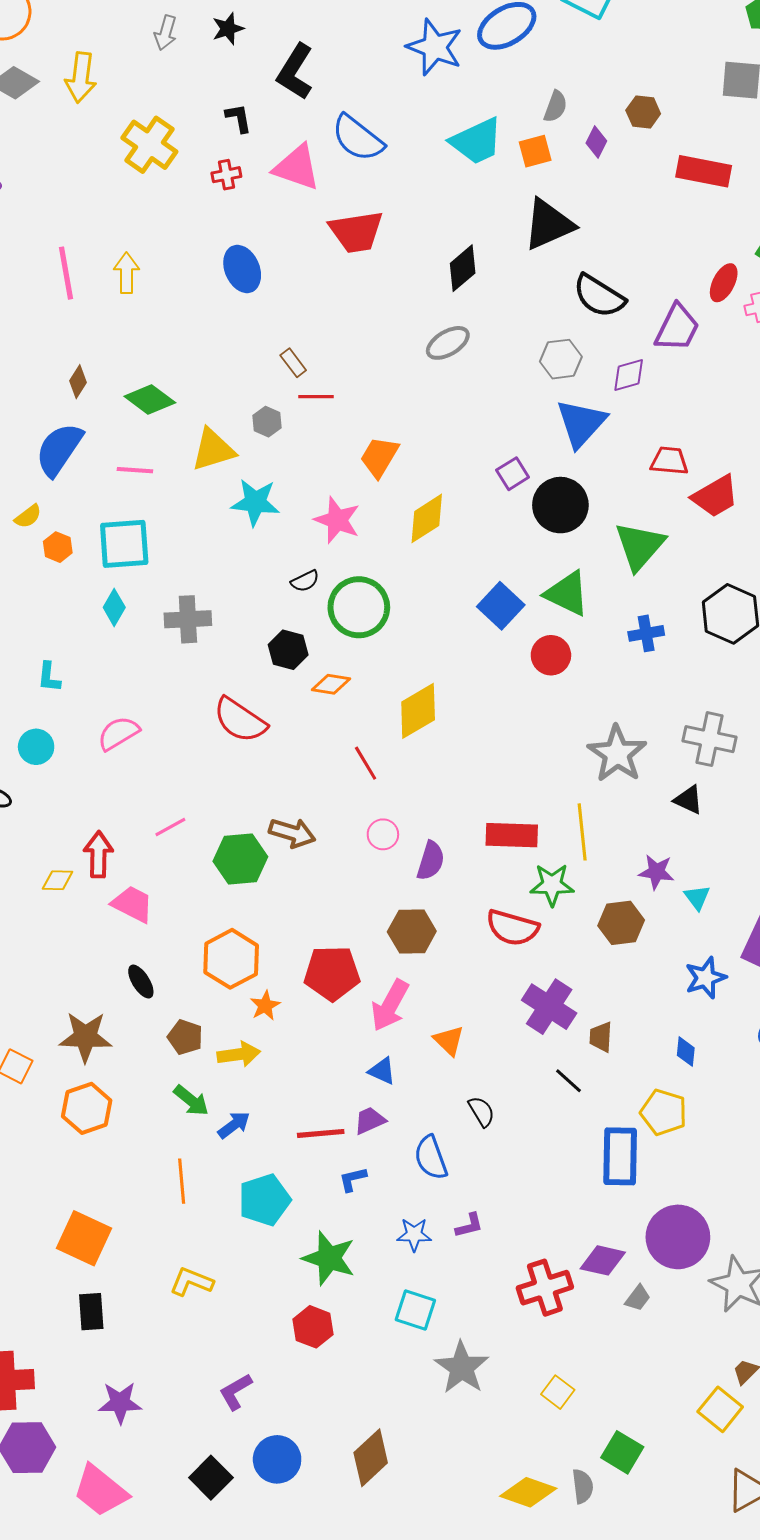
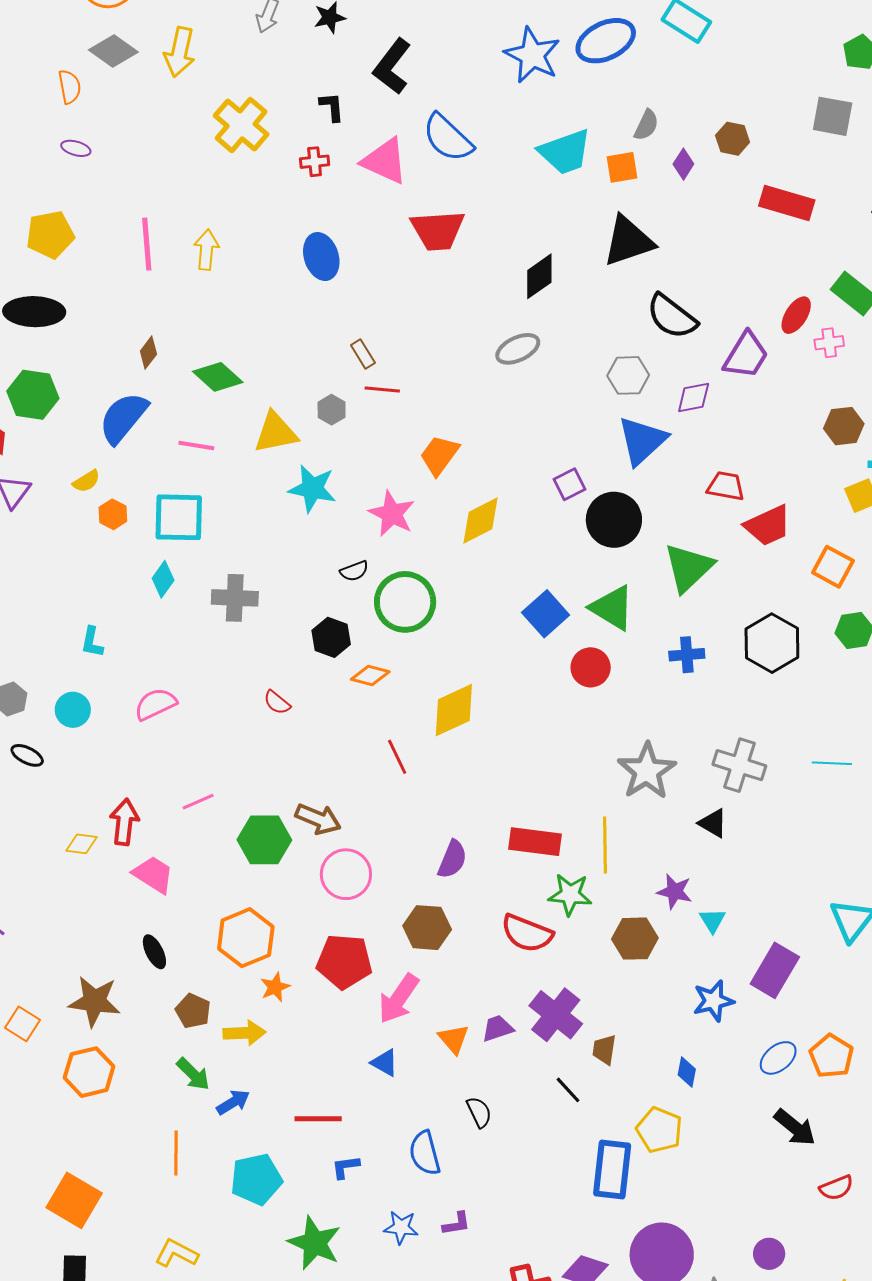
red semicircle: (240, 720) -> (277, 702), size x0.5
pink circle: (383, 834) -> (346, 874), moved, size x1.6
purple trapezoid: (370, 1120) -> (498, 1028), moved

